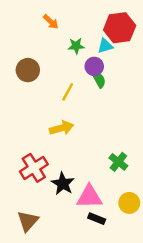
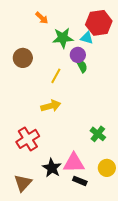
green star: (76, 46) -> (63, 38), size x1.5
cyan triangle: (105, 46) -> (87, 38), turned 32
black star: (63, 184) -> (52, 168), moved

